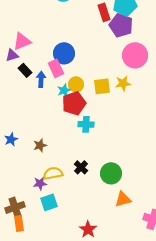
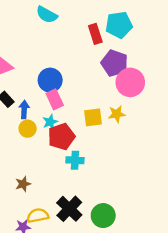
purple pentagon: (121, 25) -> (114, 63), moved
pink rectangle: (56, 68) -> (55, 99), moved
yellow circle: (76, 84) -> (28, 129), moved
black cross: (81, 167) -> (69, 209), size x1.6

